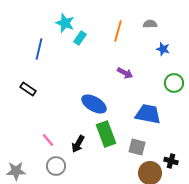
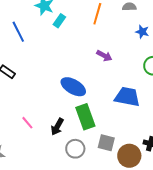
blue line: (39, 49) -> (18, 32), turned -40
gray square: (137, 147) -> (106, 143), moved
gray circle: (56, 166) -> (75, 149), moved

